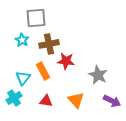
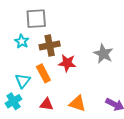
gray star: (98, 75) -> (103, 54), moved
orange triangle: (76, 100) -> (78, 103), turned -30

